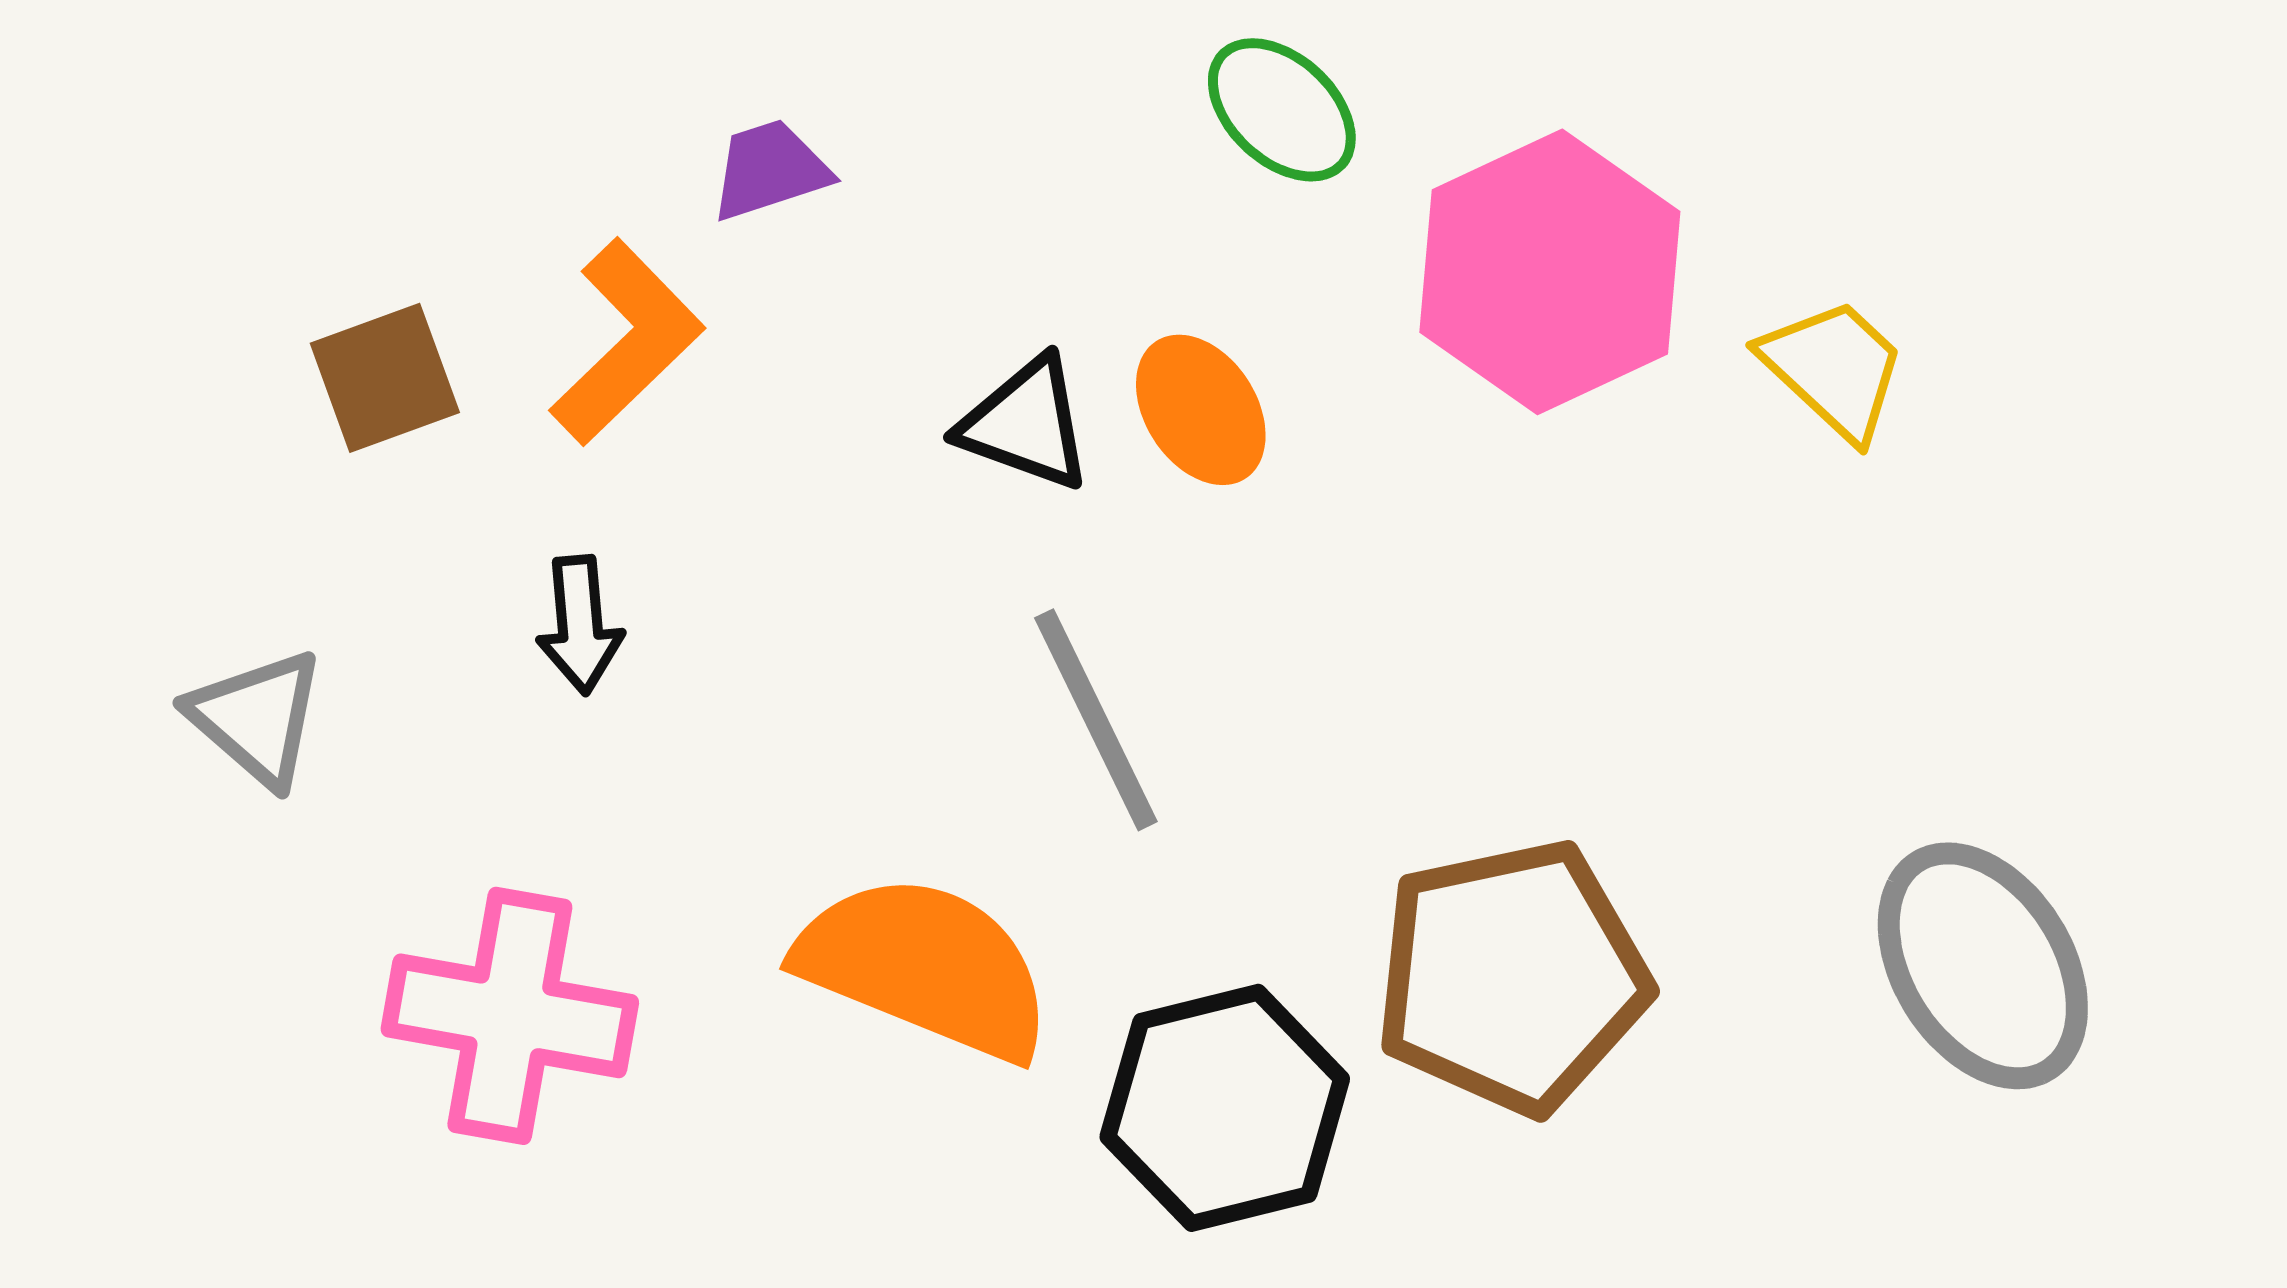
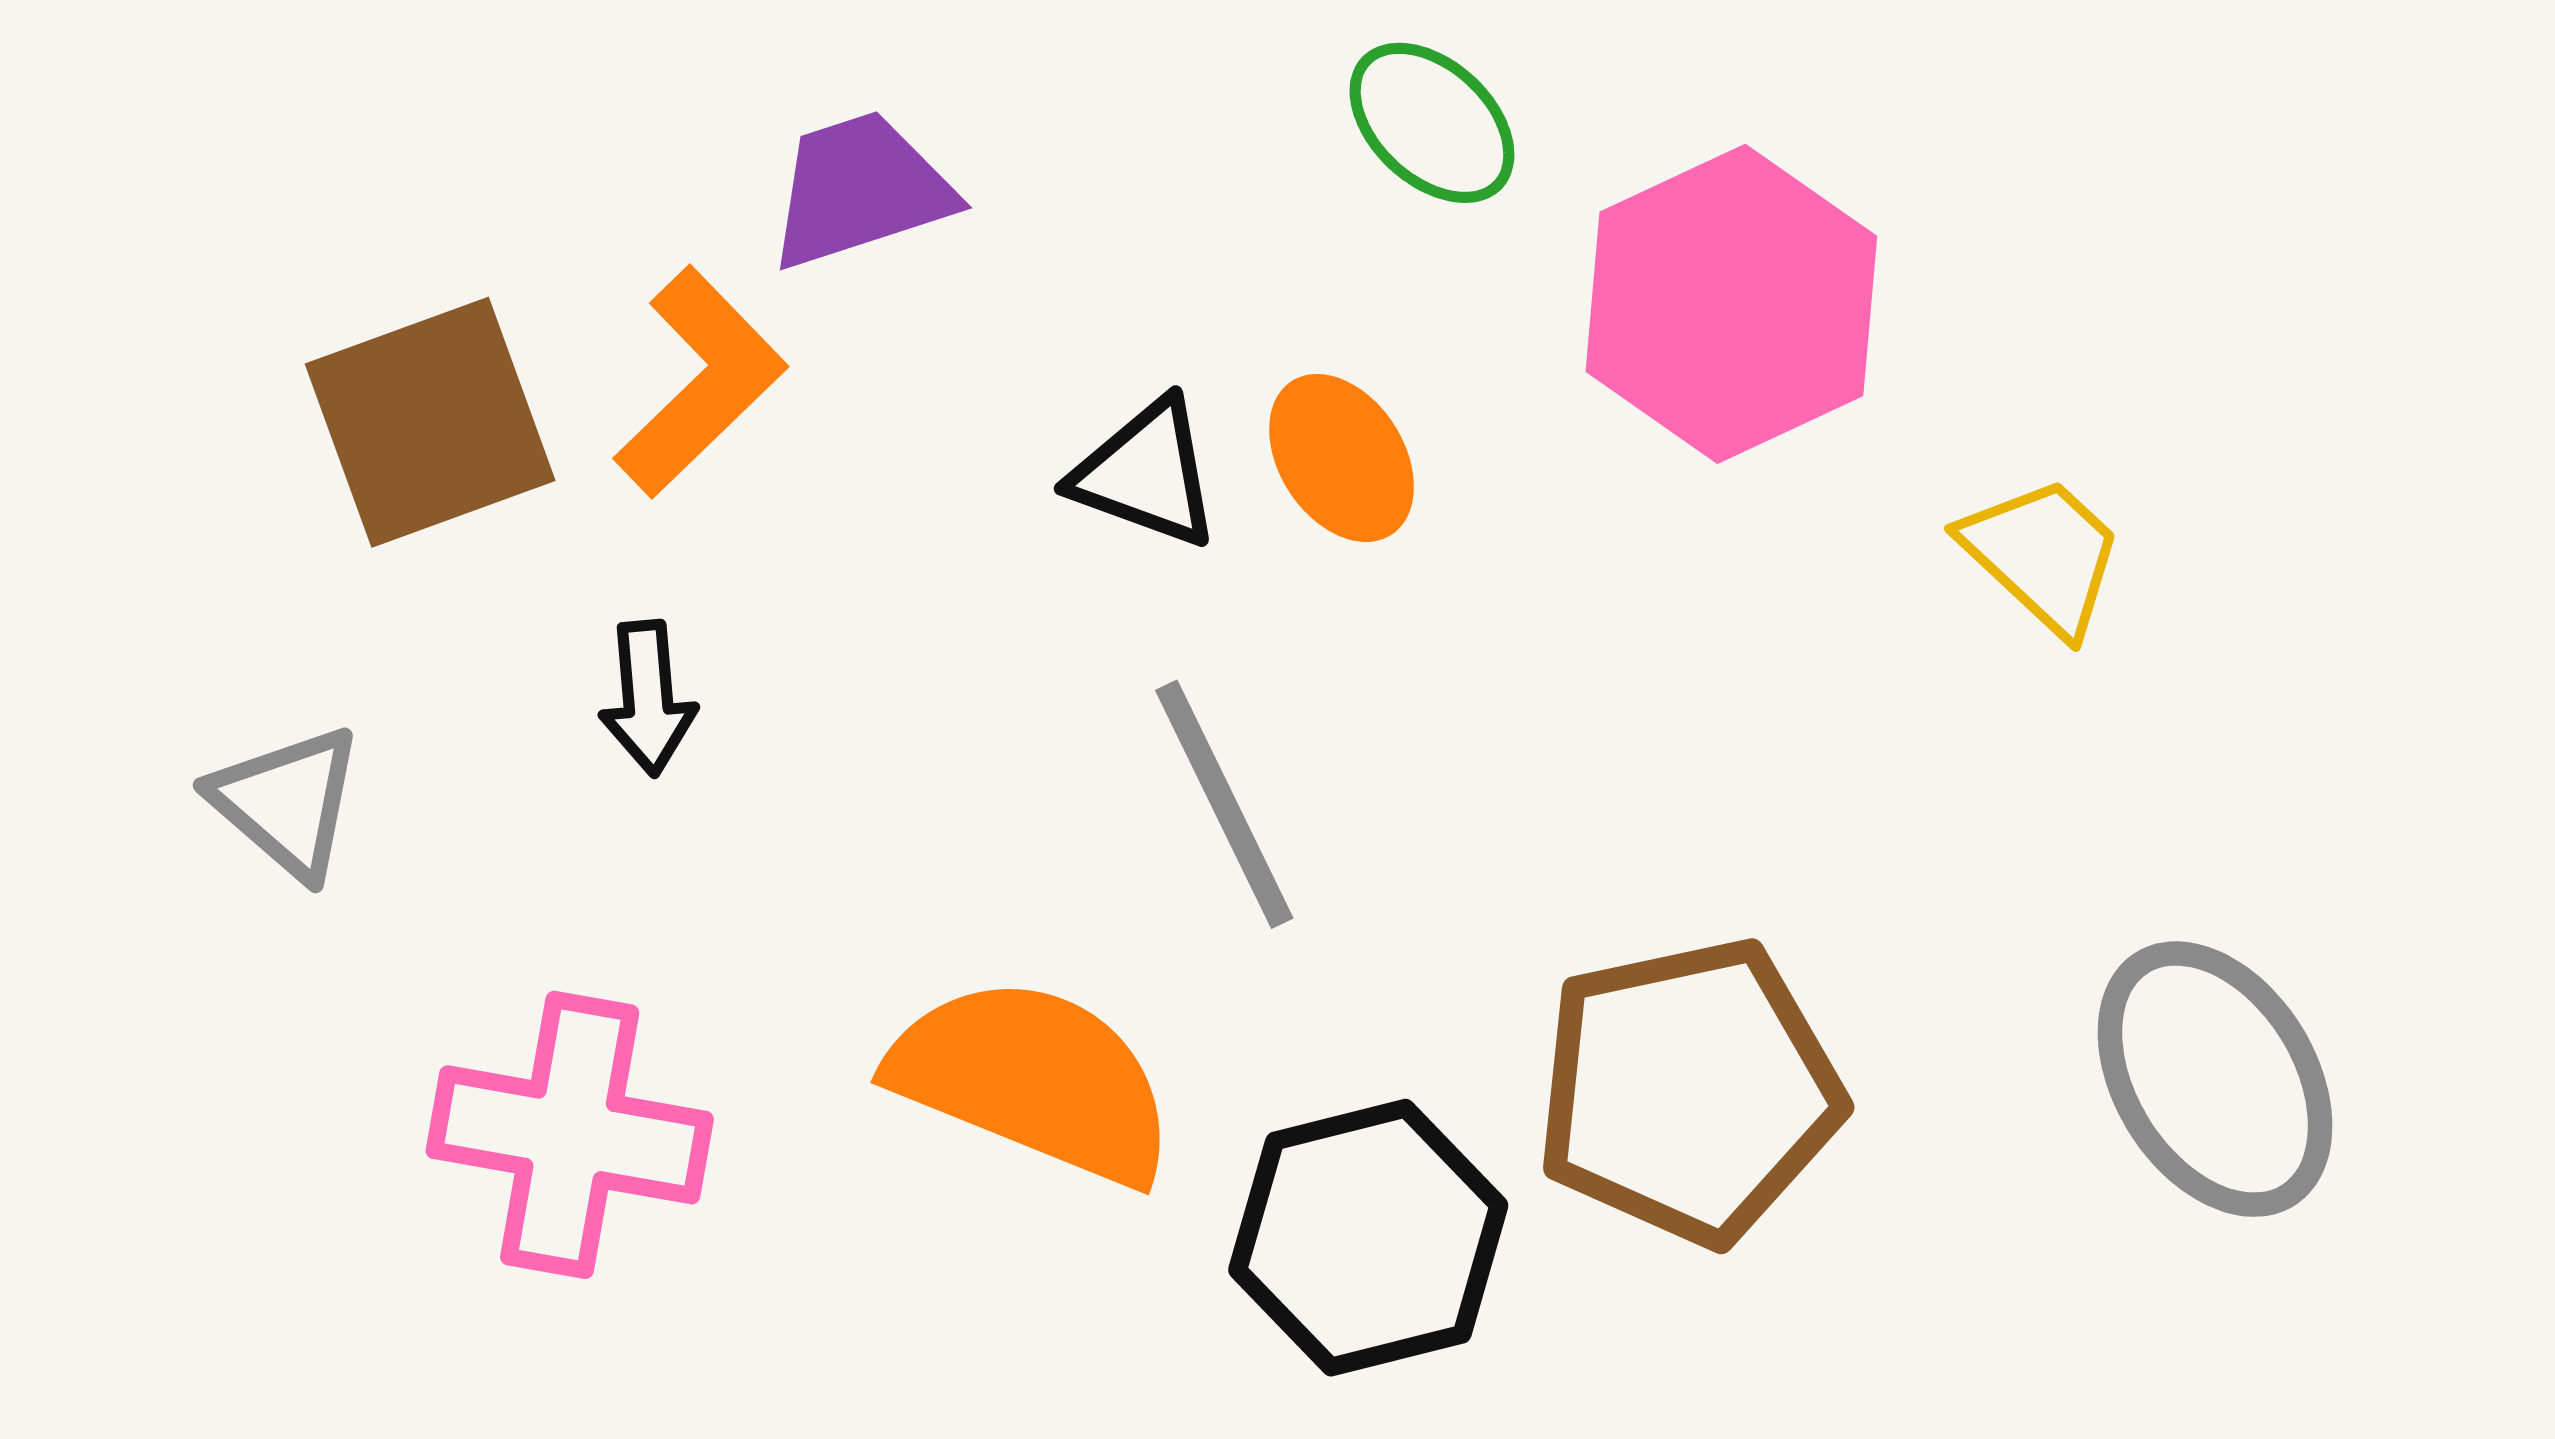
purple trapezoid: (770, 170) -> (860, 190), size x1.4
yellow trapezoid: (1834, 369) -> (2043, 555), moved
brown square: (385, 378) -> (430, 422), size x1.5

